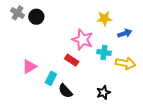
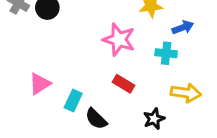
cyan cross: (104, 52) -> (166, 53), moved
red rectangle: (72, 60) -> (123, 84), moved
yellow arrow: (126, 63) -> (186, 93), moved

